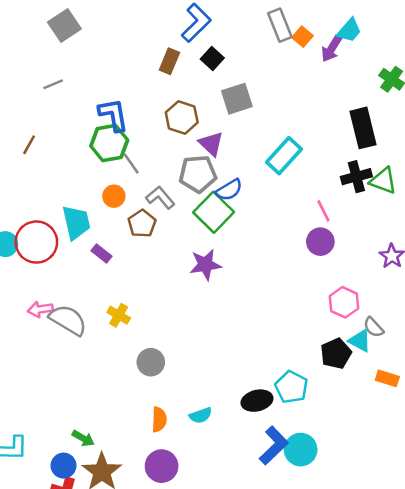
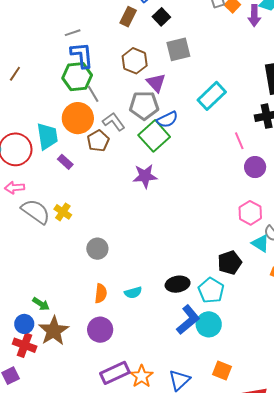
purple arrow: (331, 49) -> (254, 16), turned -35
gray line: (53, 84) -> (73, 33), moved
orange circle: (114, 196) -> (78, 118), size x1.8
purple circle: (320, 242) -> (255, 167), moved
pink arrow: (40, 309) -> (14, 188), moved
yellow cross: (119, 315) -> (63, 212), moved
black pentagon: (336, 354) -> (230, 263), moved
cyan pentagon: (291, 387) -> (211, 290), moved

